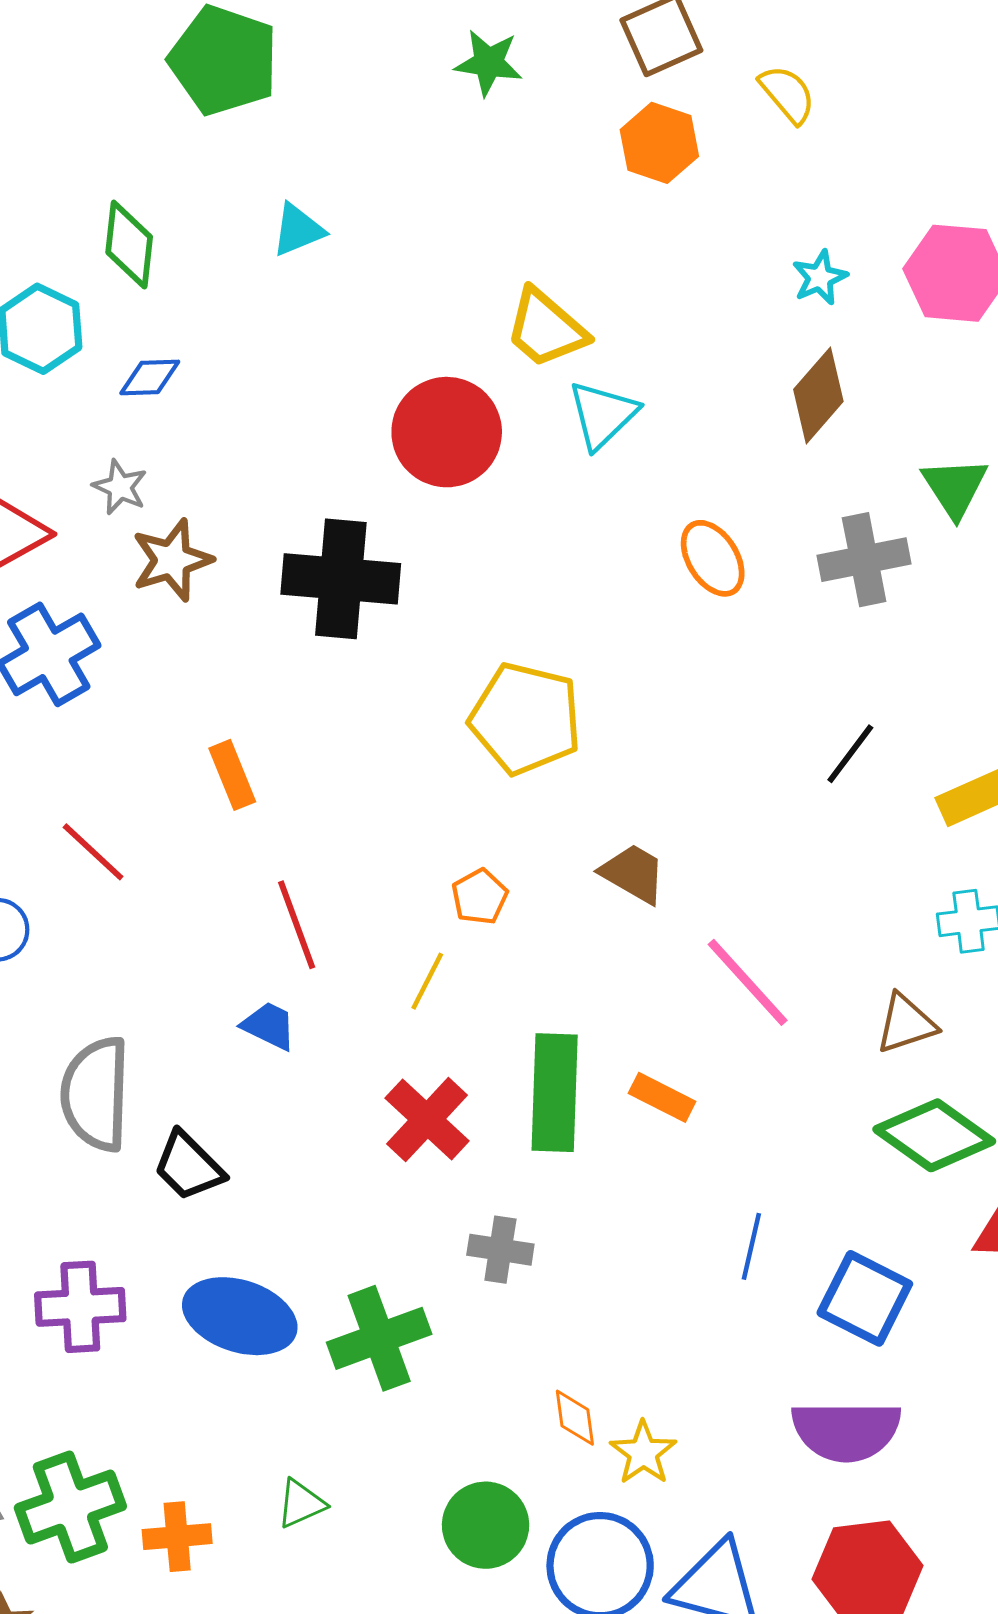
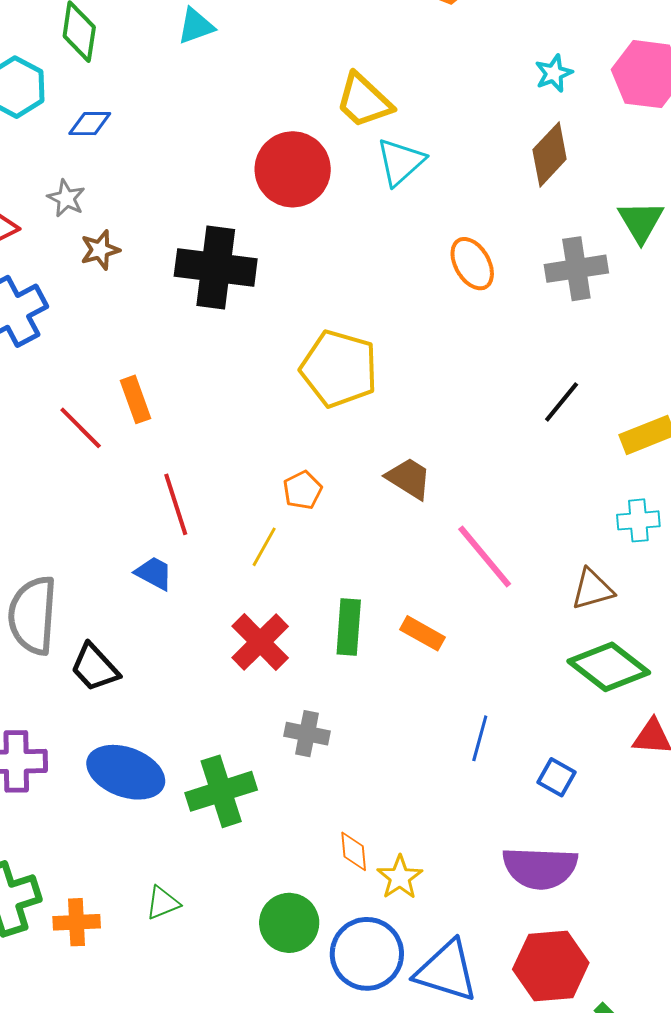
brown star: (172, 560) -> (100, 250), size x0.7
red line: (93, 852) -> (81, 428), moved
green rectangle: (555, 1093) -> (349, 627), size x0.7
blue square: (865, 1298) -> (557, 777), size x0.6

